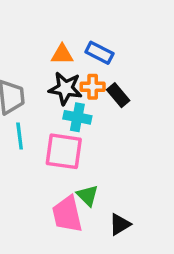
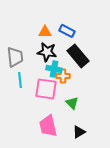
orange cross: (93, 87) -> (63, 76), moved
black rectangle: (118, 95) -> (78, 56), size x1.6
green triangle: (88, 195) -> (72, 103), moved

